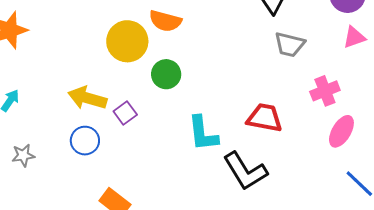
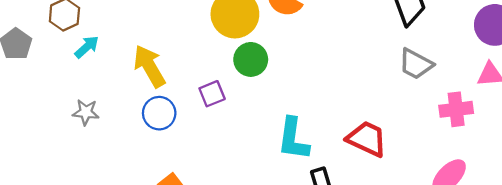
green circle: (166, 74) -> (251, 59), moved
pink cross: (325, 91) -> (456, 109), moved
yellow arrow: (87, 98) -> (149, 66), moved, turned 30

